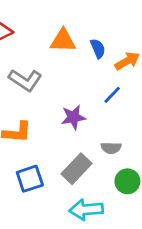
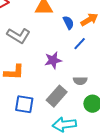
blue semicircle: (98, 48) -> (68, 23), moved
blue square: (30, 179) -> (24, 104), turned 30

